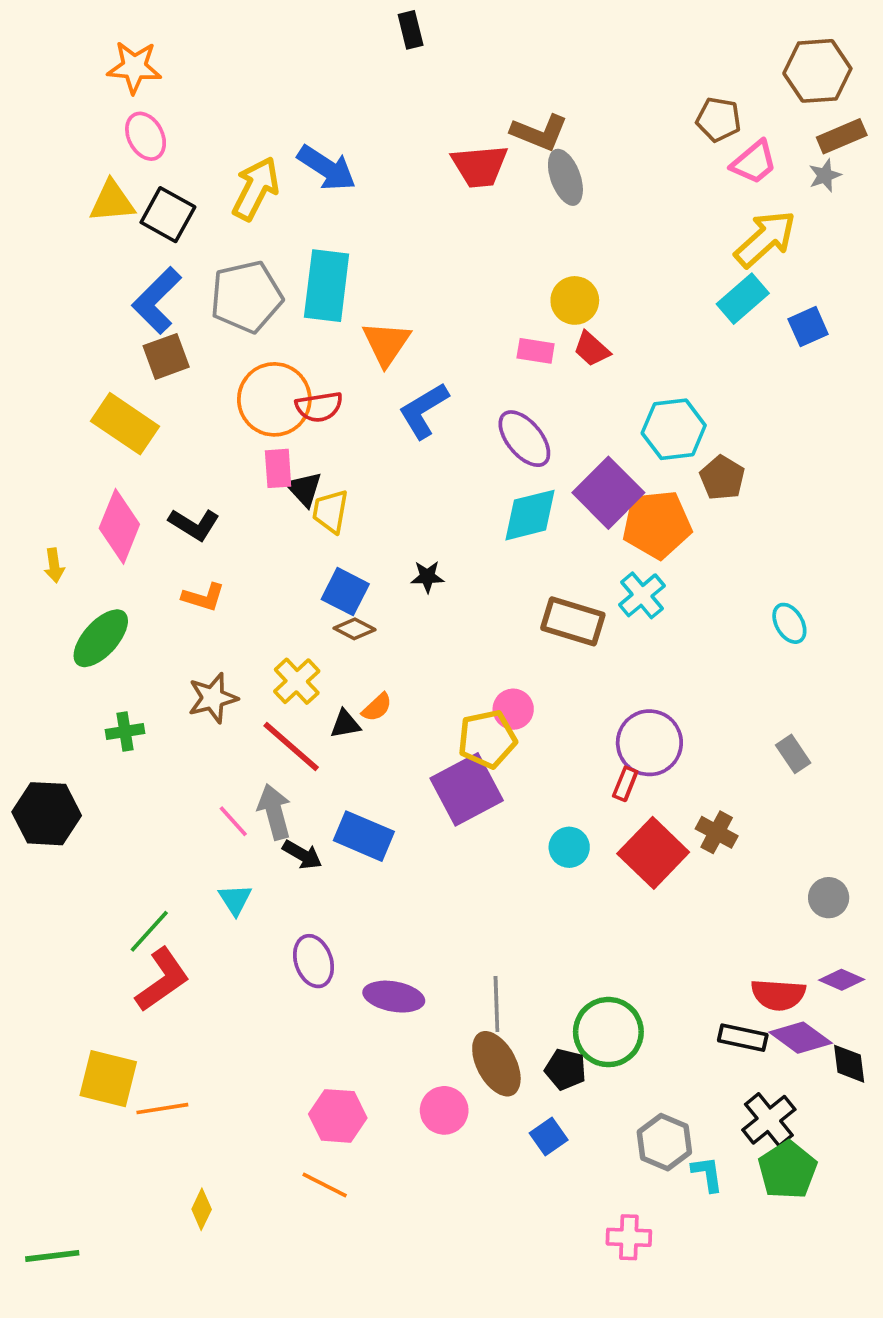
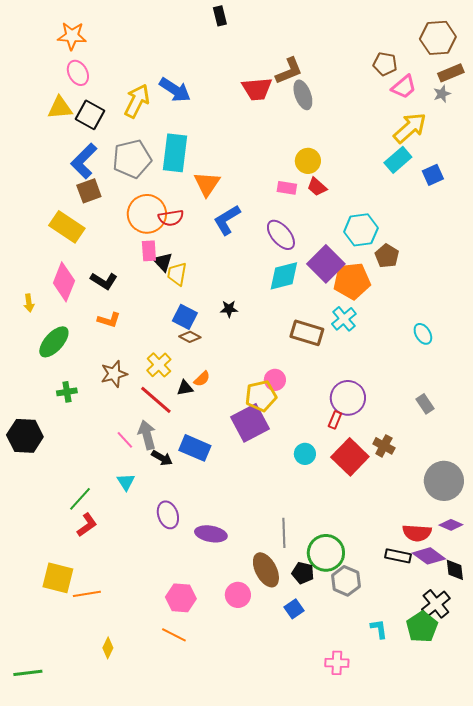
brown L-shape: (539, 133) -> (289, 71), turned -44
gray circle: (829, 898) -> (444, 481), size x1.8
red L-shape: (162, 980) -> (87, 525), size x0.7
gray line: (496, 1004) -> (284, 533), moved
black cross: (769, 1120) -> (436, 604), moved
gray hexagon: (664, 1142) -> (346, 581), moved

